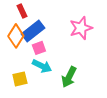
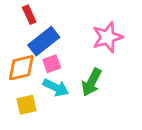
orange diamond: (16, 36) -> (21, 68), moved, turned 45
green arrow: (69, 77) -> (92, 82), moved

